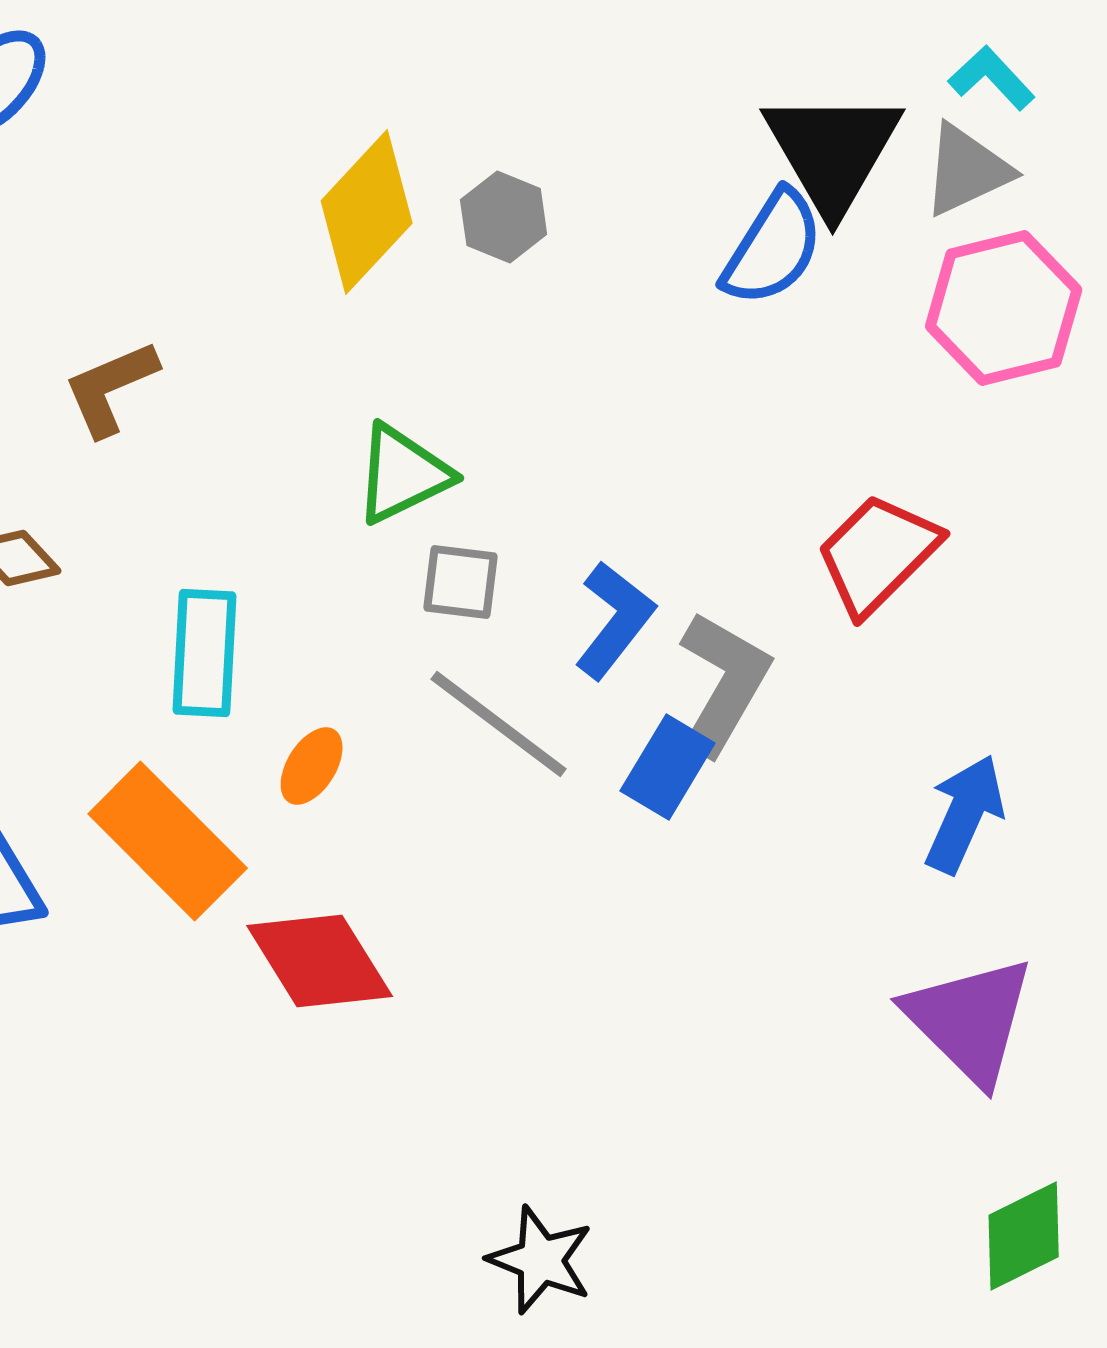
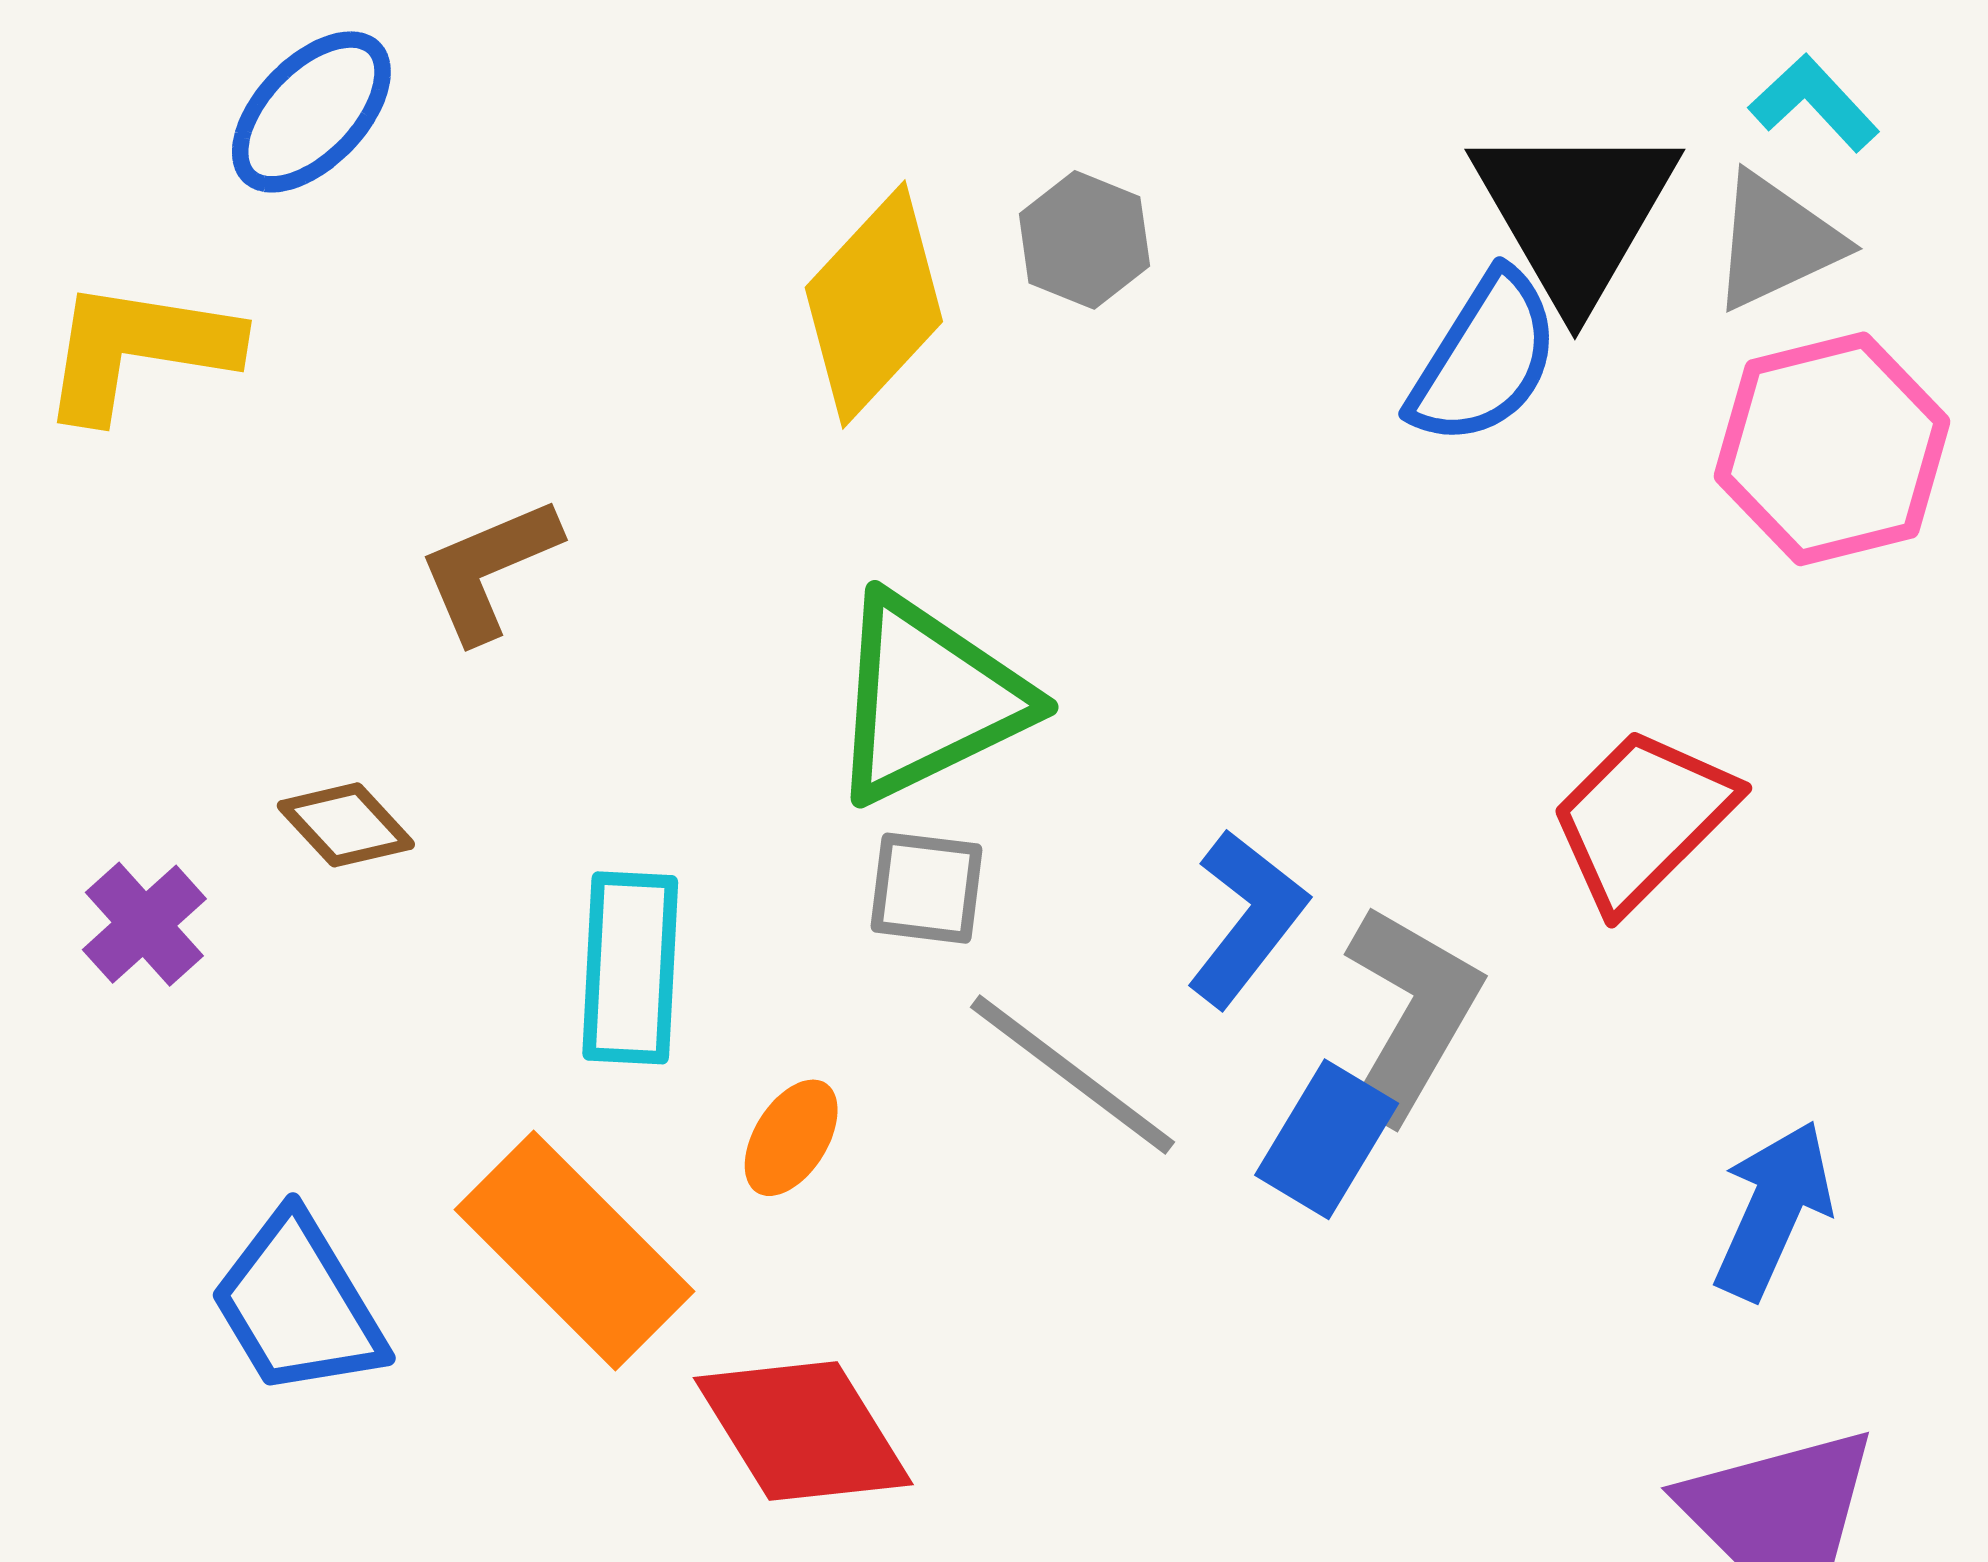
gray hexagon: (504, 217) -> (1084, 240), moved
green triangle: (403, 474) -> (928, 699), size x1.4
gray square: (461, 582) -> (927, 888), moved

